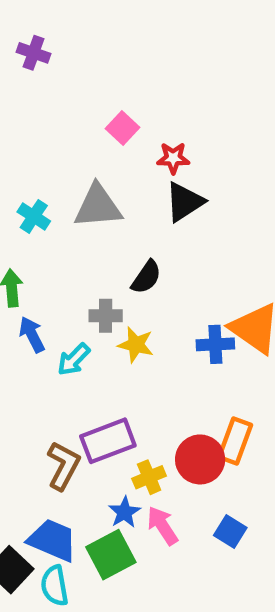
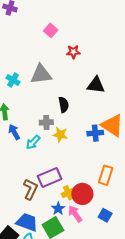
pink square: (123, 128) -> (51, 30), moved
black triangle: (184, 202) -> (96, 85), moved, turned 42
black semicircle: (146, 277) -> (64, 105), turned -42
red circle: (200, 459) -> (82, 194), moved

